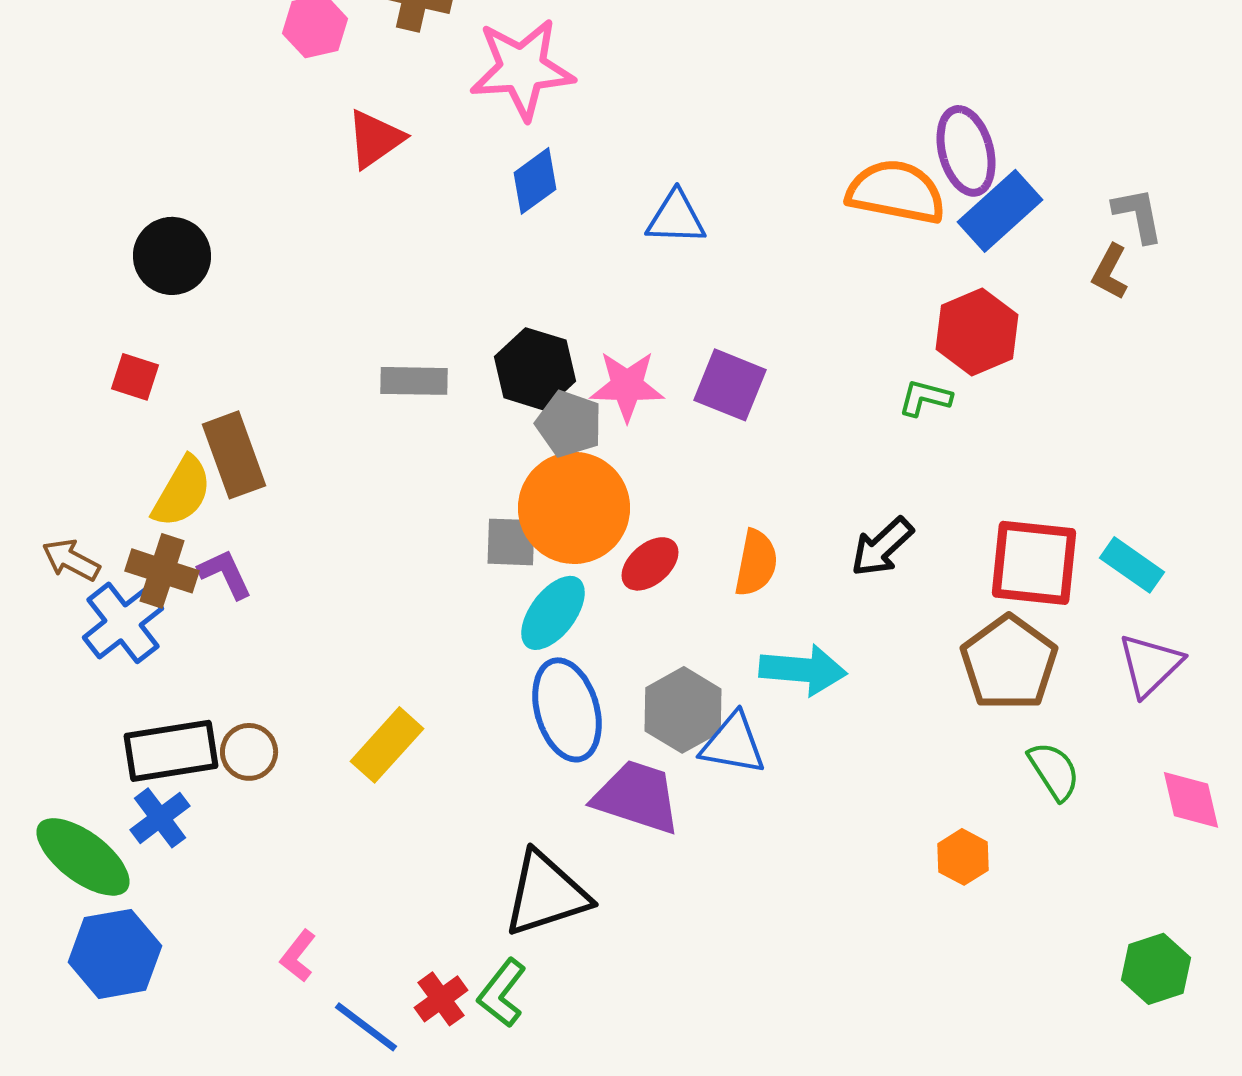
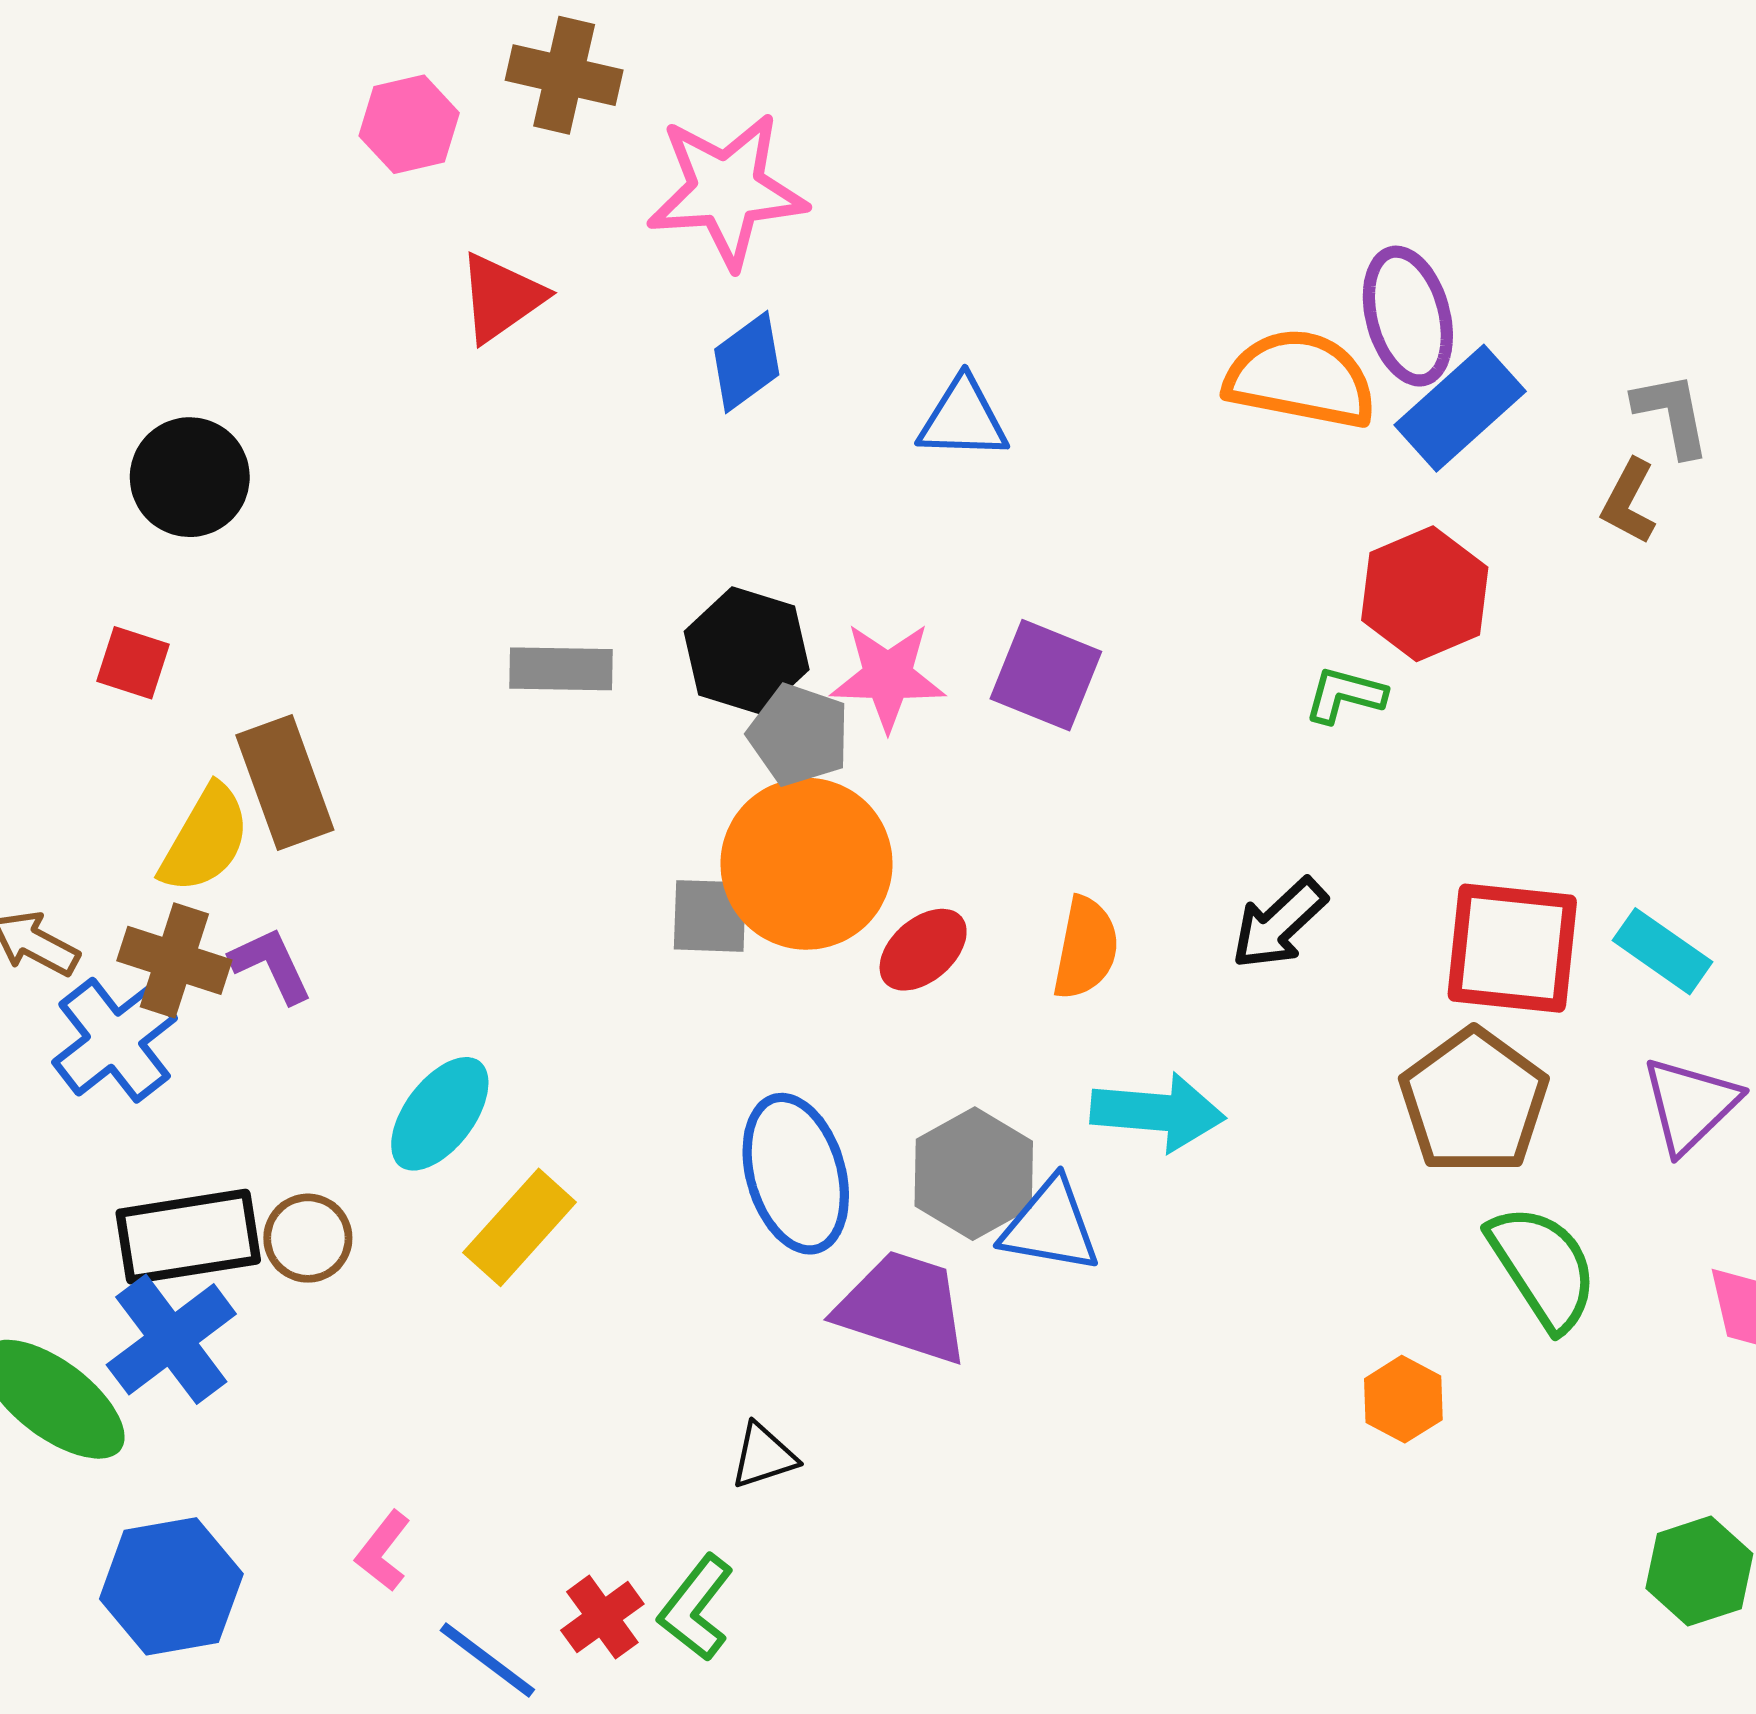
cyan ellipse: (553, 613) -> (440, 1114), moved
green semicircle: (1054, 771) -> (1543, 1267), size x1.4
blue cross: (160, 818) -> (171, 1339), size x1.4
black triangle: (546, 894) -> (764, 1456), size x0.5
blue hexagon: (115, 954) -> (171, 1586), moved

